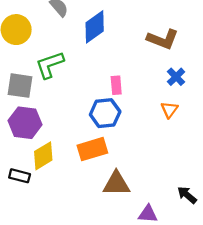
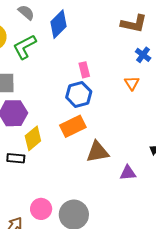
brown L-shape: (163, 39) -> (134, 24), moved
green L-shape: (50, 65) -> (25, 47), moved
blue cross: (176, 77) -> (143, 55), moved

